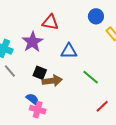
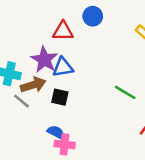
blue circle: (96, 16) -> (93, 16), moved
blue triangle: (69, 51) -> (63, 67), moved
brown arrow: (52, 81) -> (33, 85), moved

